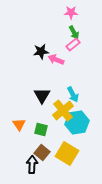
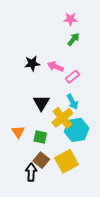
green arrow: (74, 32) -> (73, 39), turned -112
pink rectangle: (73, 44) -> (72, 77), moved
black star: (41, 52) -> (32, 63), moved
yellow square: (67, 154) -> (66, 161), turned 30

